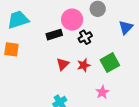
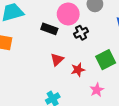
black rectangle: (54, 35) -> (49, 29), turned 35
red star: (84, 65) -> (78, 70), moved

